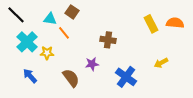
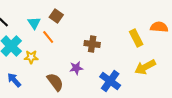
cyan triangle: (50, 19) -> (34, 23), turned 48
yellow rectangle: (151, 24) -> (136, 38), moved
yellow arrow: (161, 63) -> (145, 67), size x1.5

